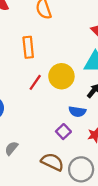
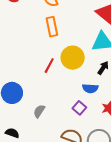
orange rectangle: (28, 47) -> (52, 27), moved
gray semicircle: (11, 148) -> (39, 111), moved

